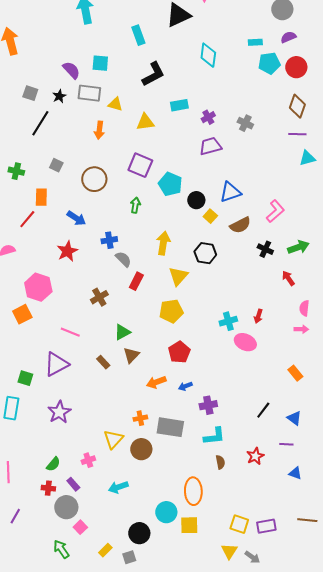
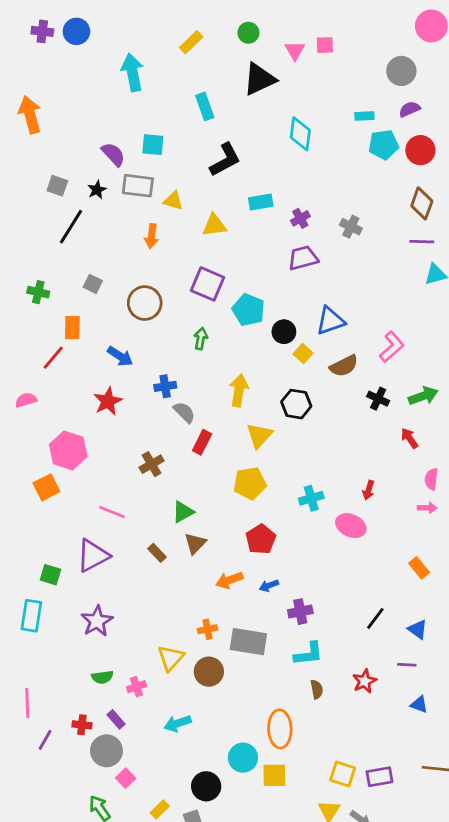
cyan cross: (228, 321) -> (311, 498), moved
green semicircle: (53, 464) -> (102, 677), moved, turned 42
purple line: (15, 516) -> (45, 740), moved

